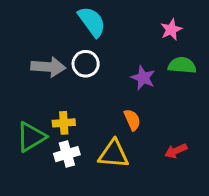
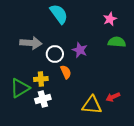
white circle: (86, 64) -> (55, 54), moved
purple star: (143, 78) -> (80, 50), moved
orange semicircle: (132, 120) -> (66, 72), moved
yellow triangle: (114, 154) -> (92, 105), moved

